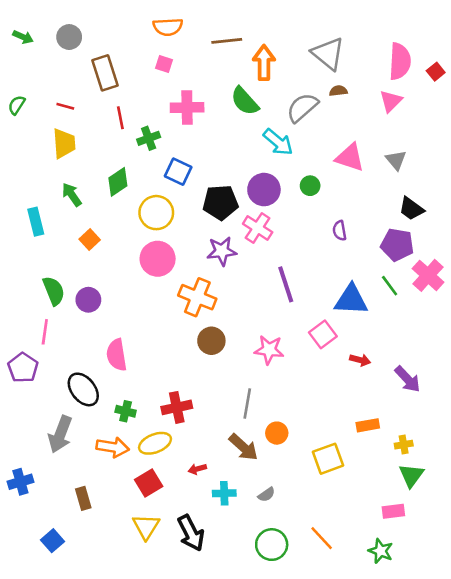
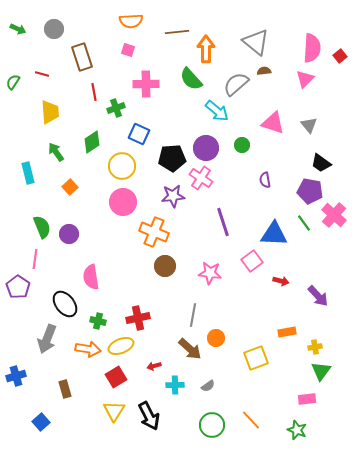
red line: (65, 106) -> (42, 74), moved

